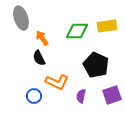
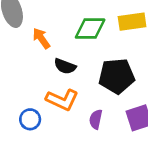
black semicircle: (39, 58) -> (65, 66), moved, turned -42
black pentagon: (96, 65) -> (117, 76), turned -30

